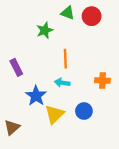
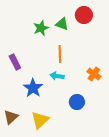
green triangle: (68, 13) -> (62, 24), moved
orange cross: (102, 80) -> (94, 74), turned 32
yellow triangle: (55, 114) -> (40, 120), moved

